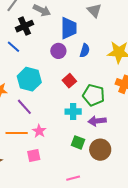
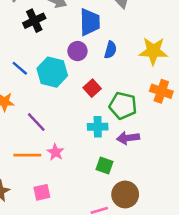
blue line: (14, 47) -> (20, 68), moved
cyan hexagon: (29, 79) -> (52, 72), moved
brown circle: (100, 150) -> (125, 194), moved
pink square: (34, 156) -> (42, 192), moved

